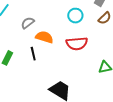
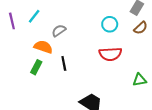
orange semicircle: (44, 37) -> (43, 47), moved

